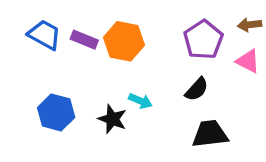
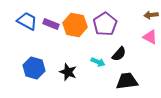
purple pentagon: (203, 40) -> (105, 24), moved
cyan arrow: (140, 101) -> (98, 62), moved

